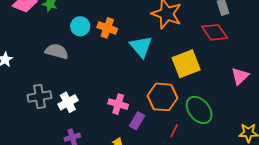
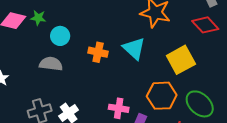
cyan circle: (80, 26) -> (60, 36), moved
orange cross: (107, 28) -> (98, 52), moved

